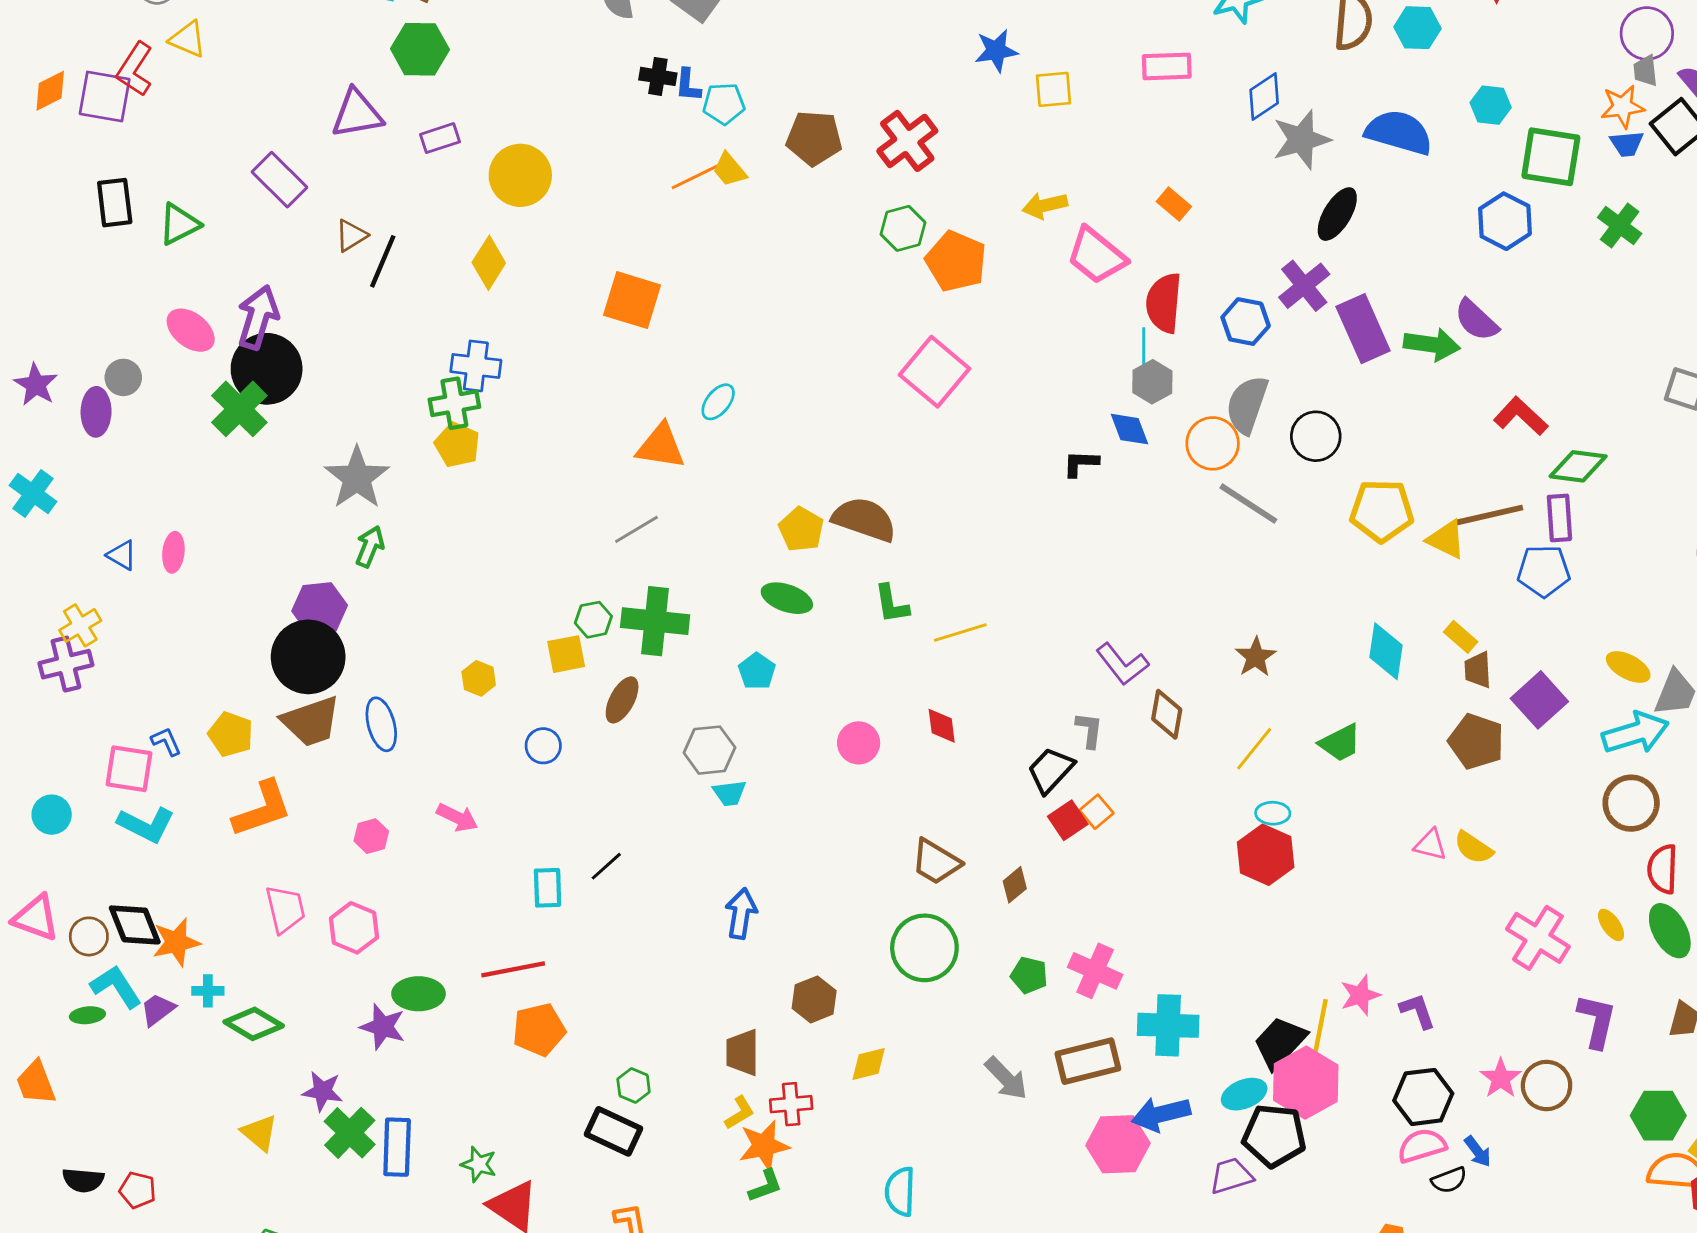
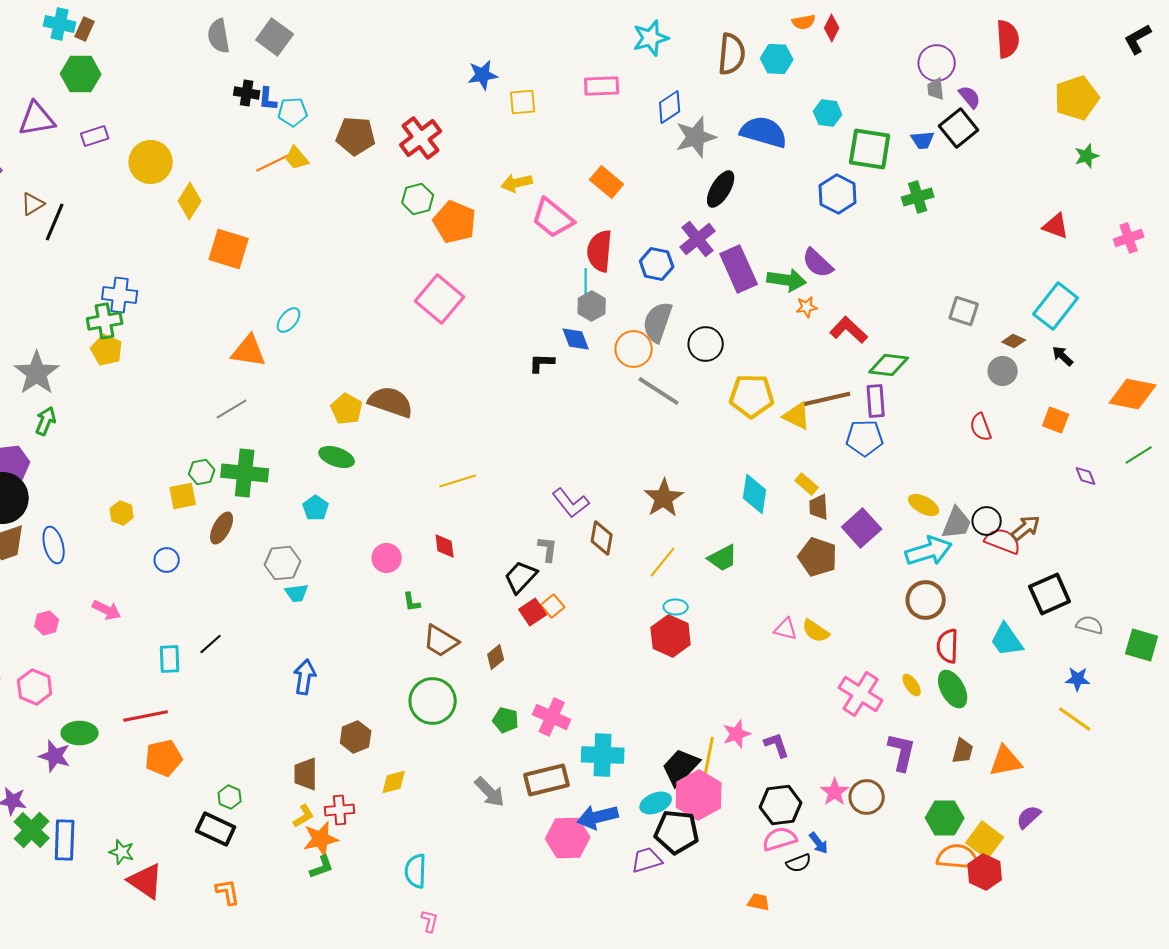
orange star: (1622, 107) -> (807, 307), moved, size x0.7
orange rectangle: (1174, 204) -> (607, 182), size x1.4
green cross: (1620, 226) -> (918, 197), turned 36
yellow diamond: (489, 263) -> (190, 201), moved
green L-shape: (892, 604) -> (412, 602), moved, size x0.7
brown star: (1256, 657) -> (664, 498), size x1.4

